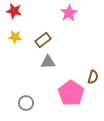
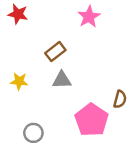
yellow star: (15, 37) -> (19, 81), moved

